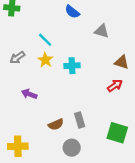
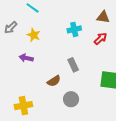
yellow star: (45, 60) -> (34, 35), moved
cyan cross: (72, 66) -> (74, 29), moved
gray rectangle: (80, 120) -> (73, 65), moved

